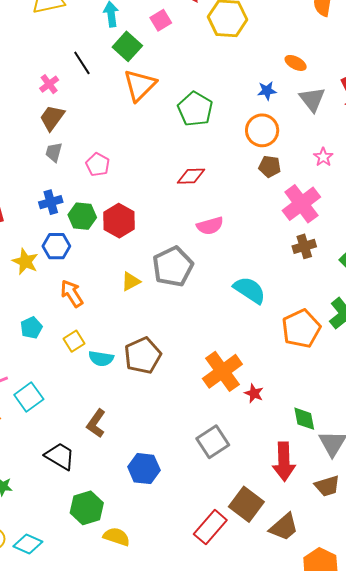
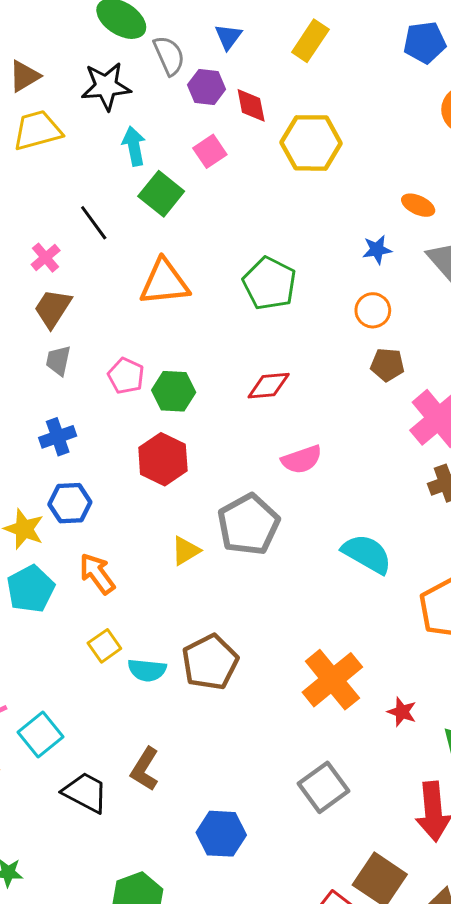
orange triangle: (140, 85) -> (164, 282), moved, turned 42
orange circle: (262, 130) -> (373, 310), size x0.7
green hexagon: (82, 216) -> (174, 391), moved
cyan pentagon: (31, 328) -> (31, 589), moved, size x1.4
red star: (254, 393) -> (402, 712), moved
black trapezoid: (60, 456) -> (85, 792), moved

